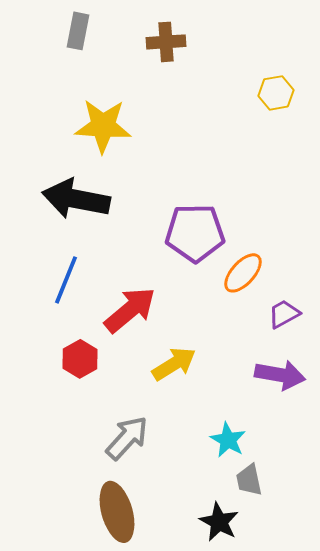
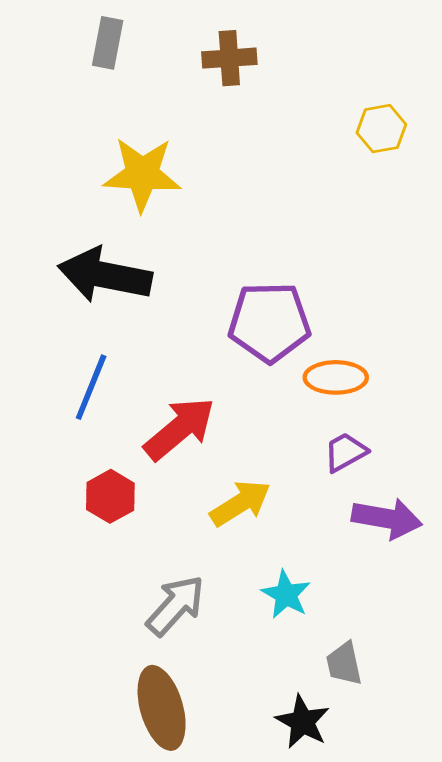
orange ellipse: (243, 273) -> (336, 377), turned 48
purple trapezoid: (284, 314) -> (345, 452), moved
cyan star: (228, 440) -> (286, 595), moved

